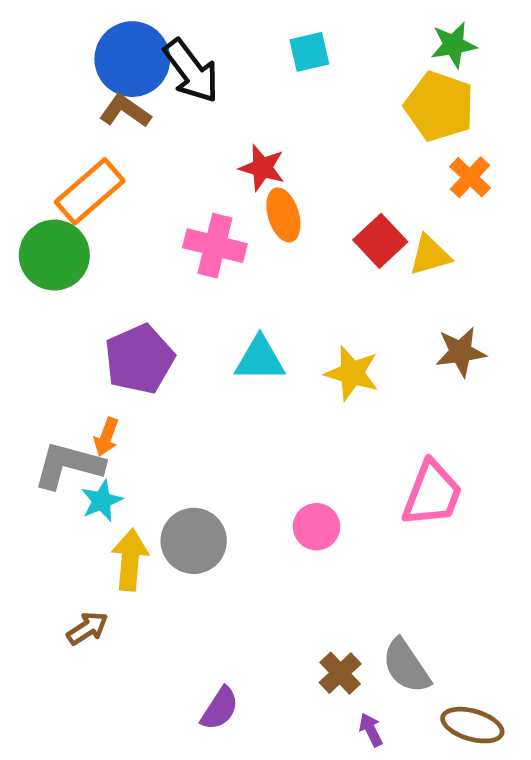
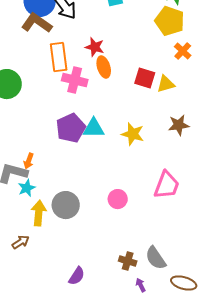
brown L-shape: (125, 111) -> (37, 23), size x1.4
orange rectangle: (90, 191) -> (59, 57), moved, turned -56
red square: (380, 241) -> (145, 78), turned -30
purple pentagon: (139, 359) -> (71, 128), moved
brown cross: (340, 673) -> (128, 261), turned -30

